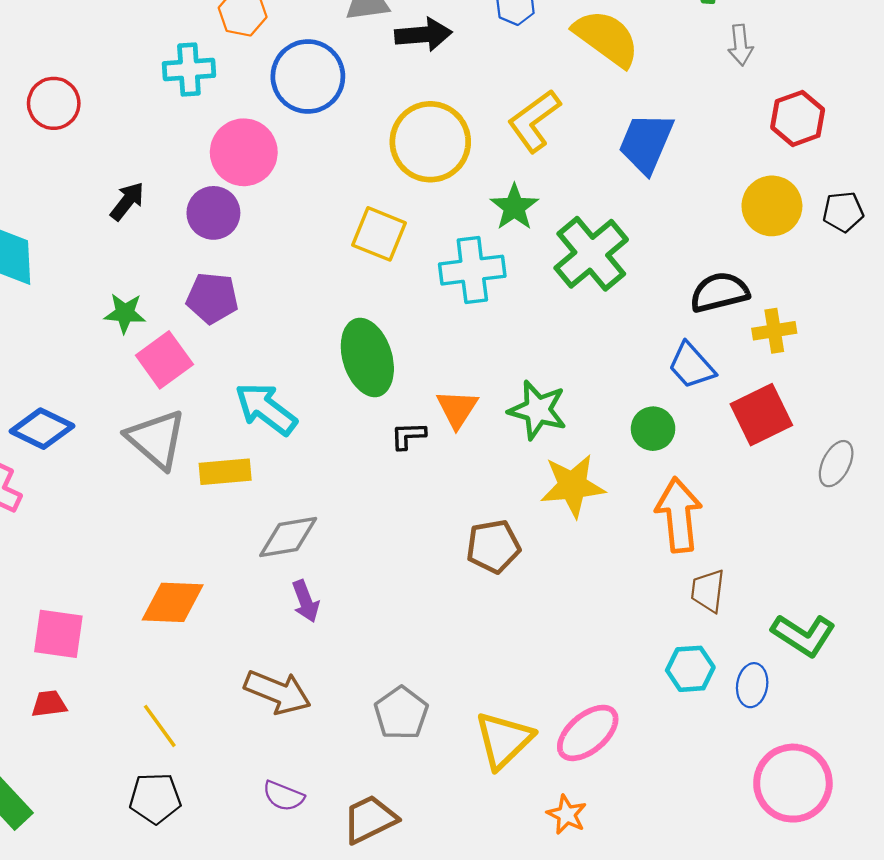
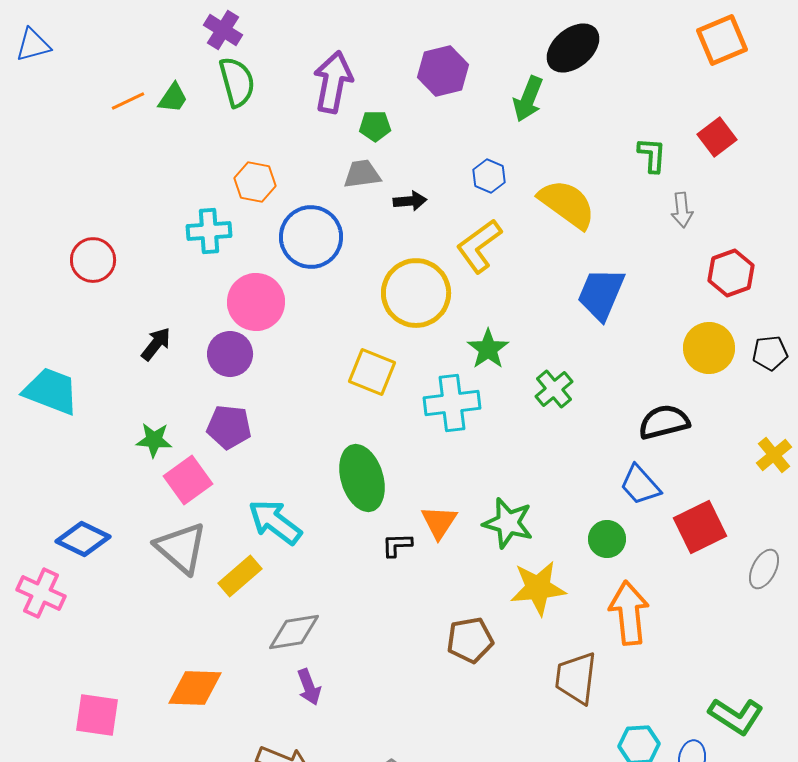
black arrow: (423, 35) -> (410, 201), size x0.7
yellow L-shape: (534, 121) -> (479, 246), moved
green cross: (591, 254) -> (554, 389), size x0.6
yellow cross: (774, 331) -> (774, 455), moved, turned -30
yellow rectangle: (225, 472) -> (240, 576), turned -36
brown trapezoid: (708, 591) -> (576, 678), moved, size x1.4

